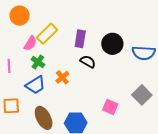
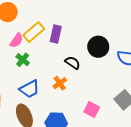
purple rectangle: (80, 39) -> (56, 34), moved
orange cross: (62, 77) -> (60, 83), moved
blue trapezoid: (36, 85) -> (29, 89), moved

